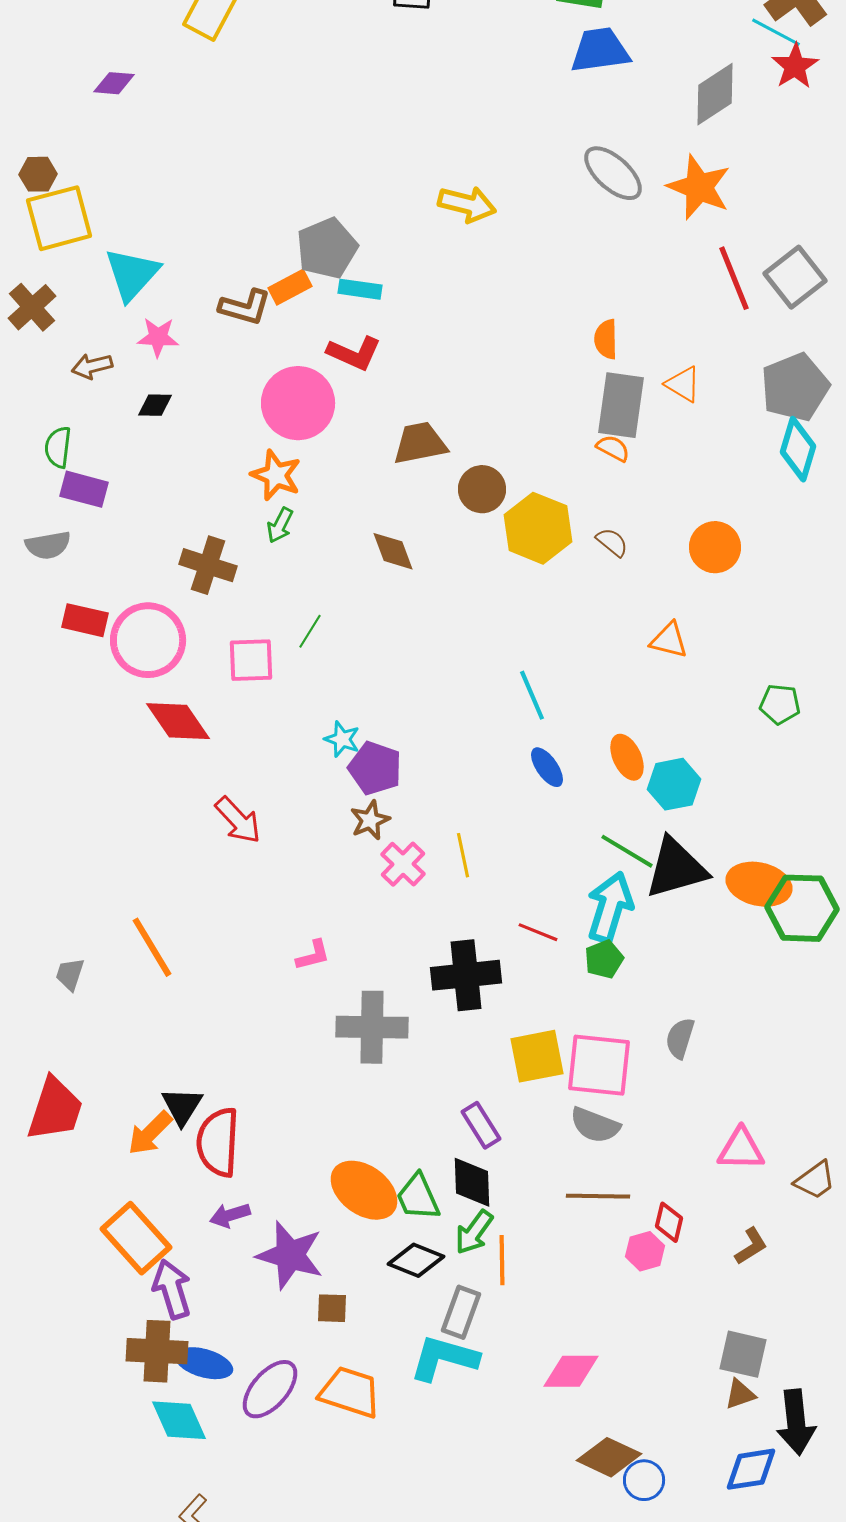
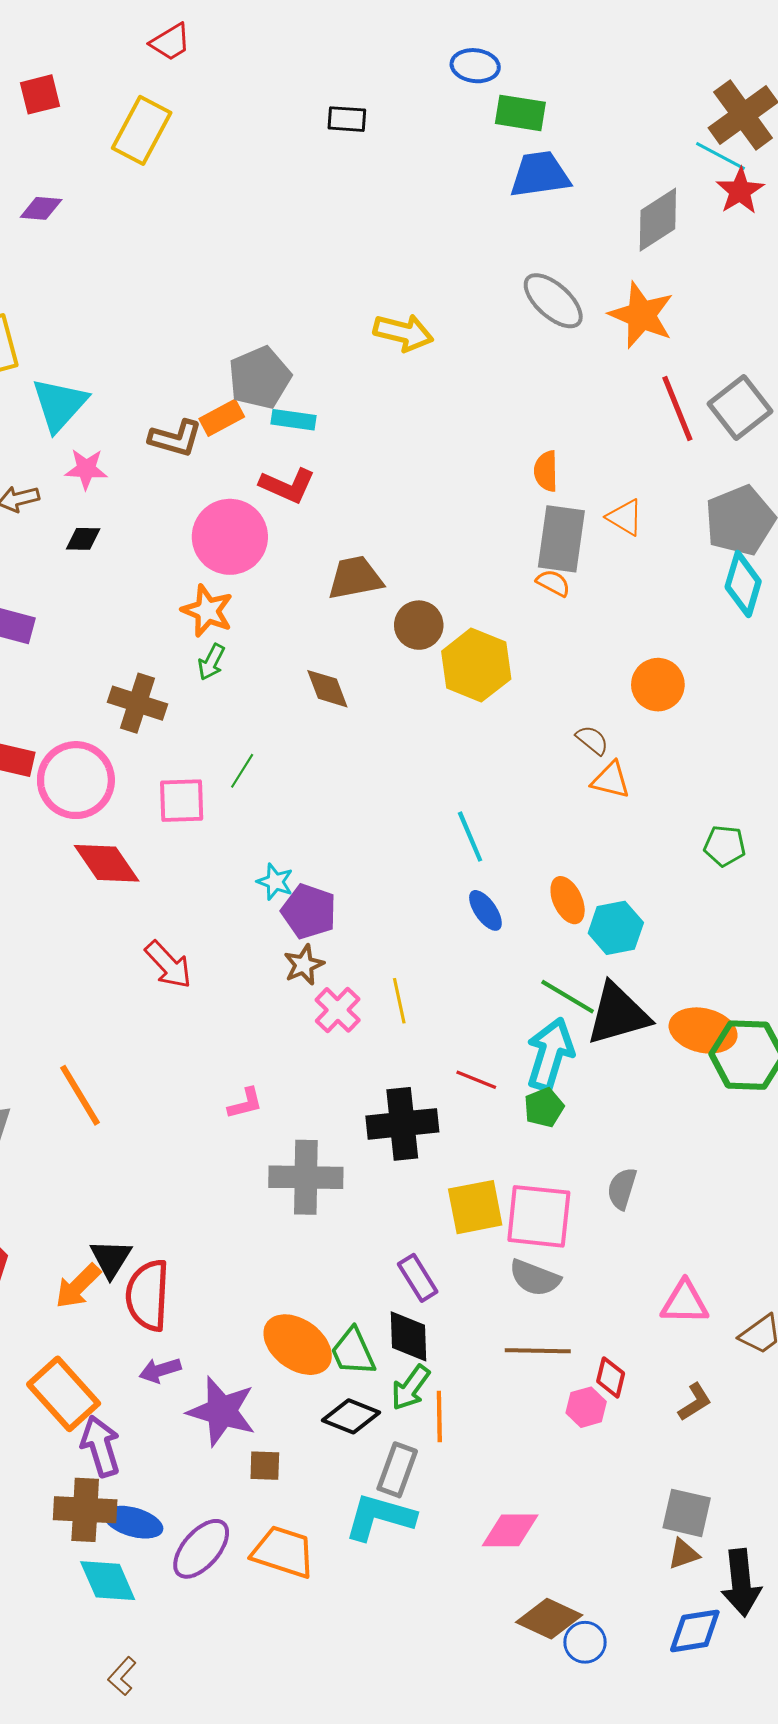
brown semicircle: (612, 542) -> (592, 740), moved

